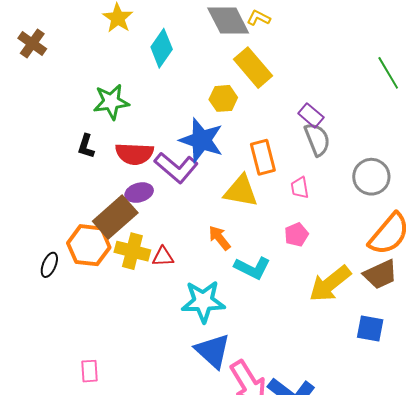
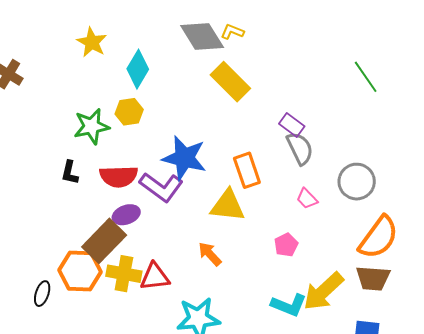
yellow hexagon: (223, 98) -> (129, 112), moved
pink trapezoid: (300, 188) -> (307, 199), moved, turned -30
red triangle: (163, 257) -> (155, 277), size x1.4
cyan L-shape: (252, 268) -> (289, 305), moved
brown trapezoid: (380, 274) -> (373, 278), turned 33

